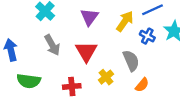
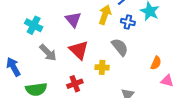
yellow cross: (106, 77) -> (102, 67), turned -32
orange semicircle: (142, 85) -> (156, 63), moved

